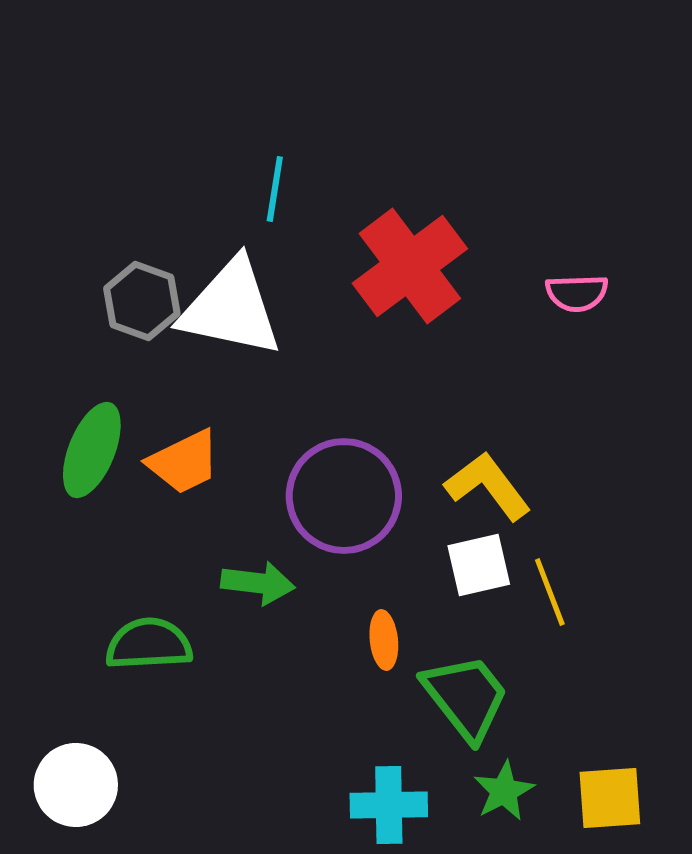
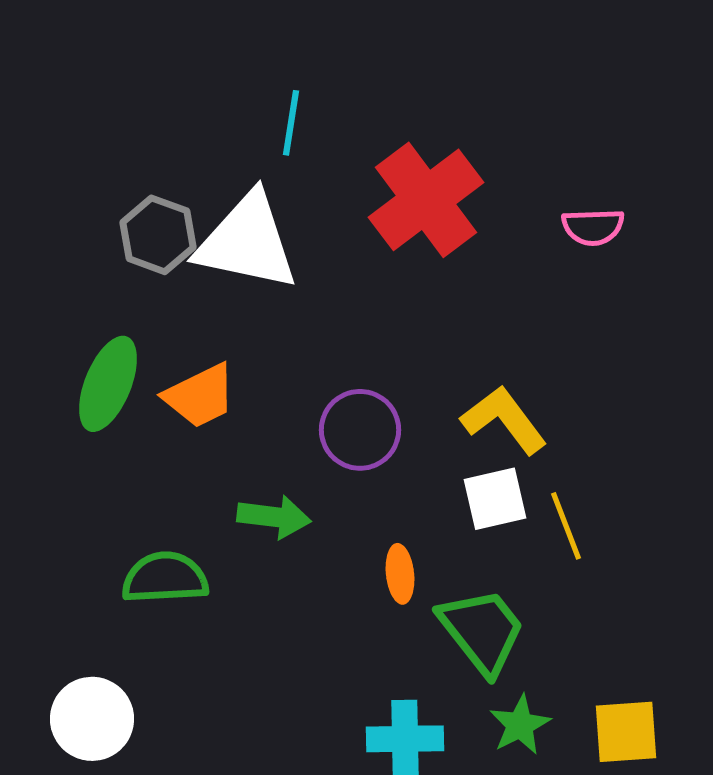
purple circle: (344, 496) -> (360, 430), size x0.7

